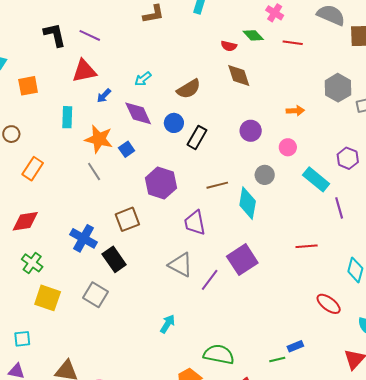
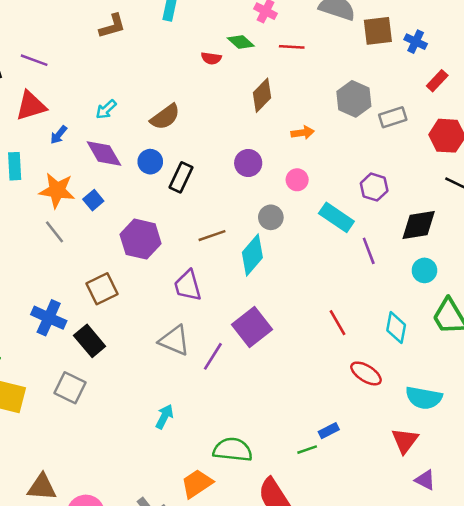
brown diamond: (239, 75) -> (262, 95), moved, turned 68
cyan diamond: (248, 203) -> (252, 255), turned 36
red line: (307, 246) -> (337, 323), moved, turned 70

